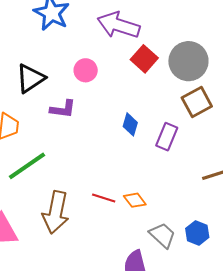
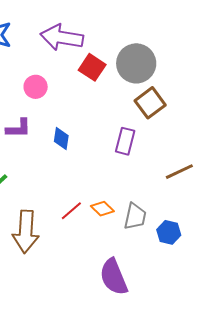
blue diamond: (130, 124) -> (61, 138), moved
red line: (104, 198) -> (71, 211), turned -50
gray trapezoid: (162, 235) -> (135, 216), moved, turned 68

